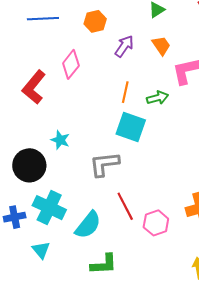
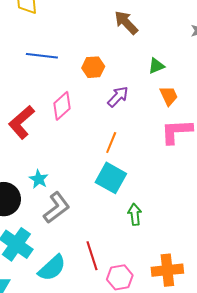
orange trapezoid: (161, 46) -> (169, 96), moved
green arrow: (158, 98) -> (135, 214), moved, turned -90
gray L-shape: (104, 164) -> (56, 208), moved, turned 140

